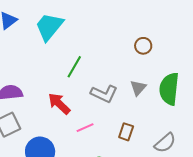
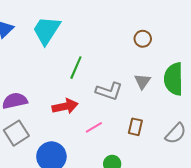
red arrow: (59, 104) -> (65, 106), turned 130

